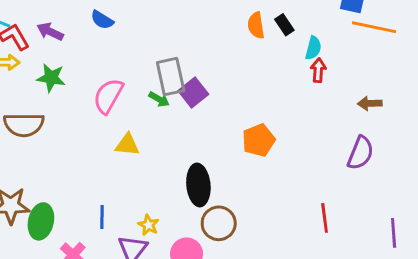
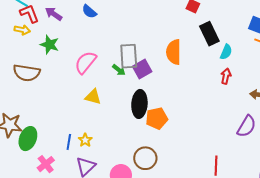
orange semicircle: (256, 25) -> (174, 52), moved, size x1.4
black rectangle: (284, 25) -> (209, 34), size x1.6
red arrow: (318, 70) -> (226, 76), moved
orange pentagon: (259, 140) -> (157, 118), moved
black ellipse: (198, 185) -> (139, 104), moved
yellow star: (149, 225) -> (85, 140), moved

